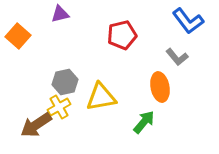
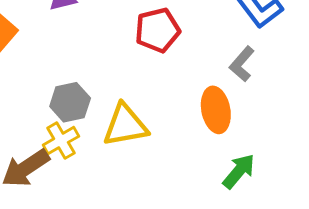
gray L-shape: (177, 57) -> (242, 64), turned 80
green arrow: (144, 122) -> (239, 171), moved

